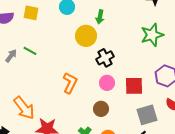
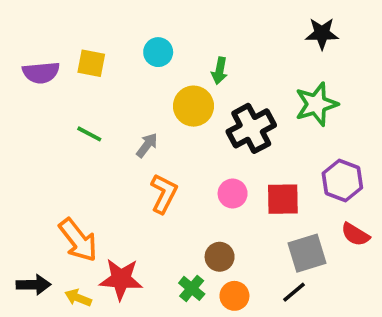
gray arrow: (11, 56) -> (147, 145), moved
black cross: (105, 58) -> (251, 128), moved, size x1.4
brown circle: (101, 109) -> (220, 257), moved

